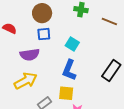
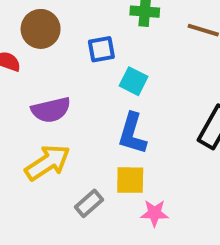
brown circle: (42, 13) -> (41, 29), moved
blue square: (44, 34) -> (101, 49), moved

